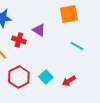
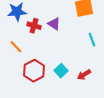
red cross: (19, 40) -> (34, 26), moved
cyan line: (77, 46) -> (92, 40), turned 40

